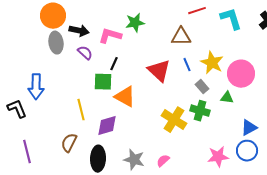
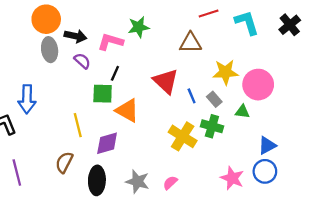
yellow star: (212, 63) -> (225, 72), turned -30
blue line: (187, 65) -> (192, 96), moved
pink star: (218, 157) -> (232, 178), turned 30

